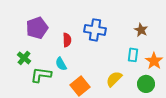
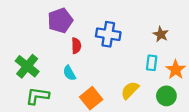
purple pentagon: (37, 28) -> (60, 21), moved
green cross: (24, 58) -> (27, 66), size x1.5
green L-shape: (41, 75) -> (37, 96), moved

